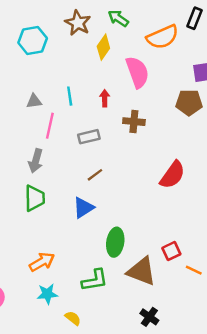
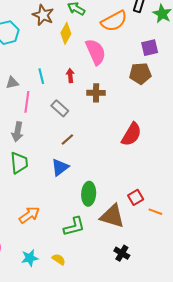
gray rectangle: (89, 137) -> (60, 108), turned 60
cyan star: (47, 294) -> (30, 258), moved

